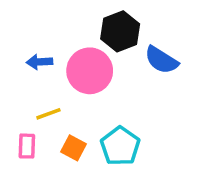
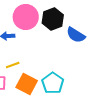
pink circle: (90, 71) -> (26, 17), moved
orange square: (74, 148) -> (27, 84), size x1.5

